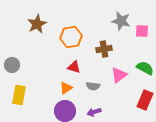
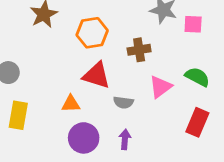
red triangle: (74, 67) -> (96, 75), size x1.5
orange triangle: (66, 88) -> (71, 104), moved, turned 32
purple arrow: (94, 112) -> (125, 139), turned 112

